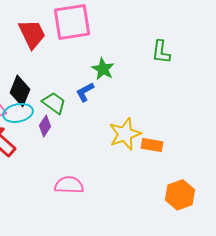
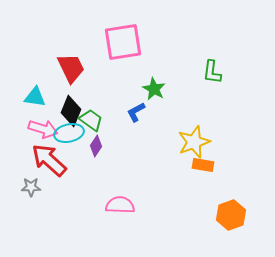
red trapezoid: (32, 34) -> (71, 68), moved
green trapezoid: (54, 103) -> (91, 120), moved
yellow star: (125, 134) -> (194, 142), moved

